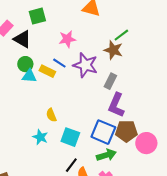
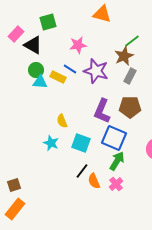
brown star: (113, 50) -> (124, 56), turned 30
gray rectangle: (110, 81) -> (130, 76), moved
purple L-shape: (116, 105) -> (102, 111), moved
brown pentagon: (126, 131) -> (130, 107), moved
green arrow: (106, 155) -> (117, 161), turned -42

